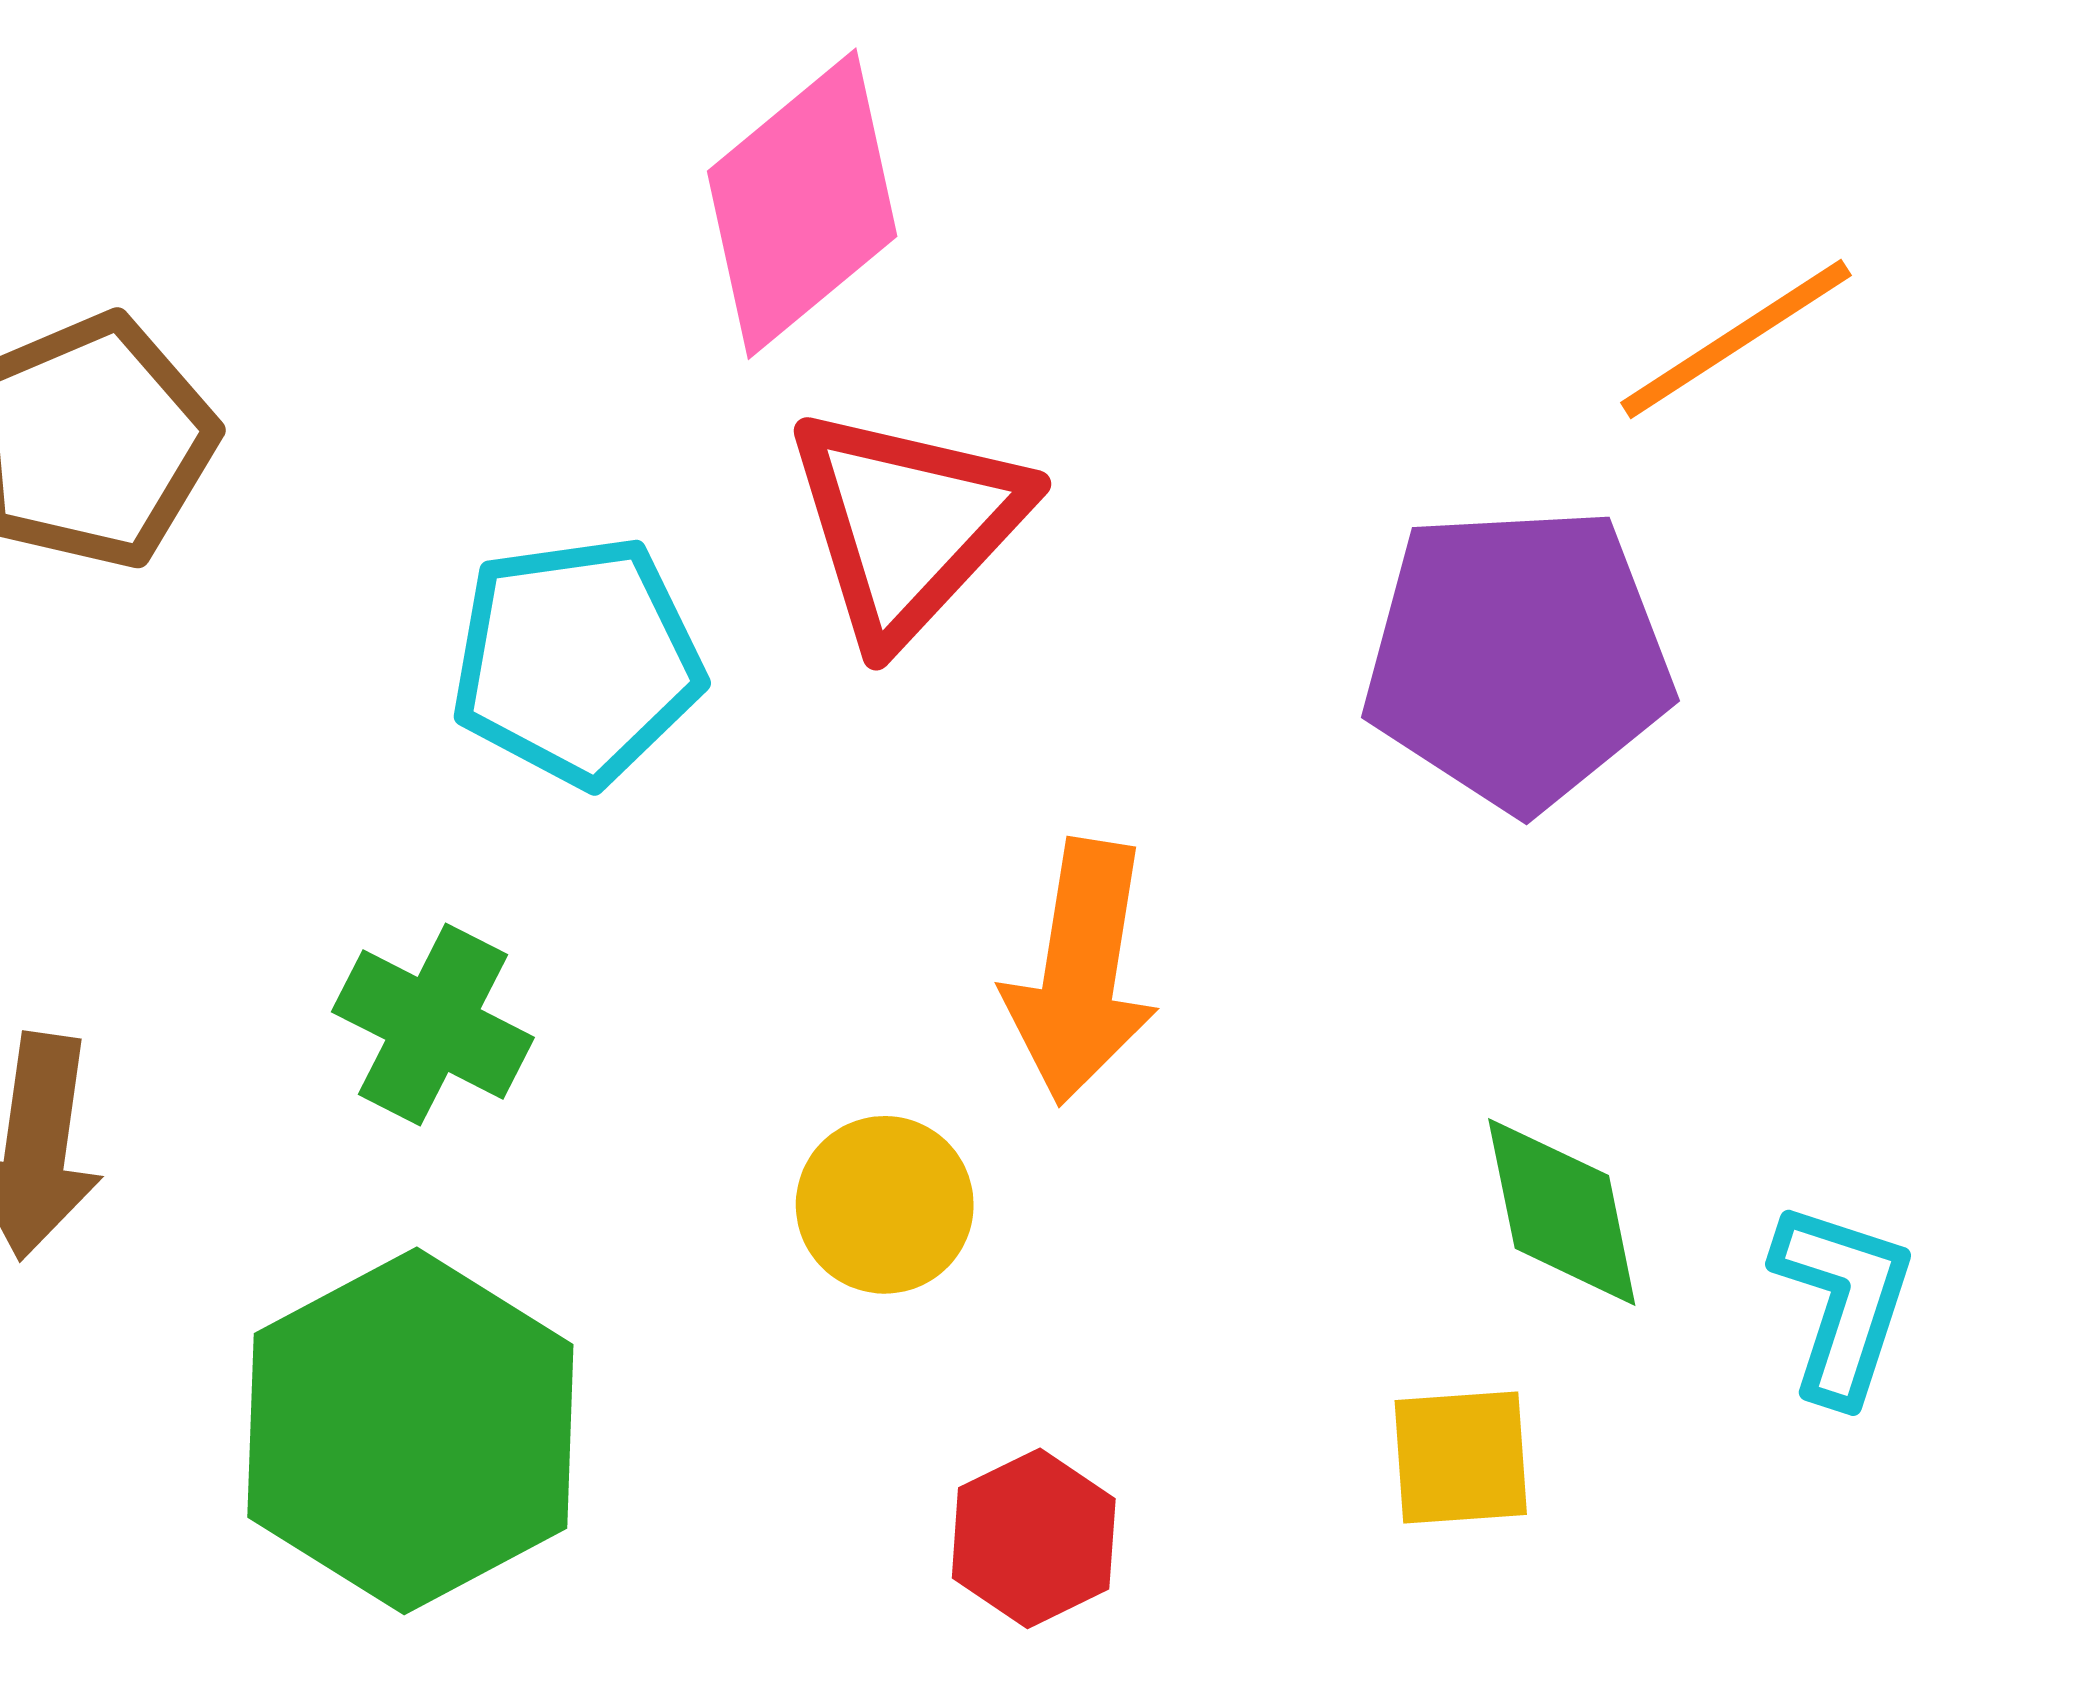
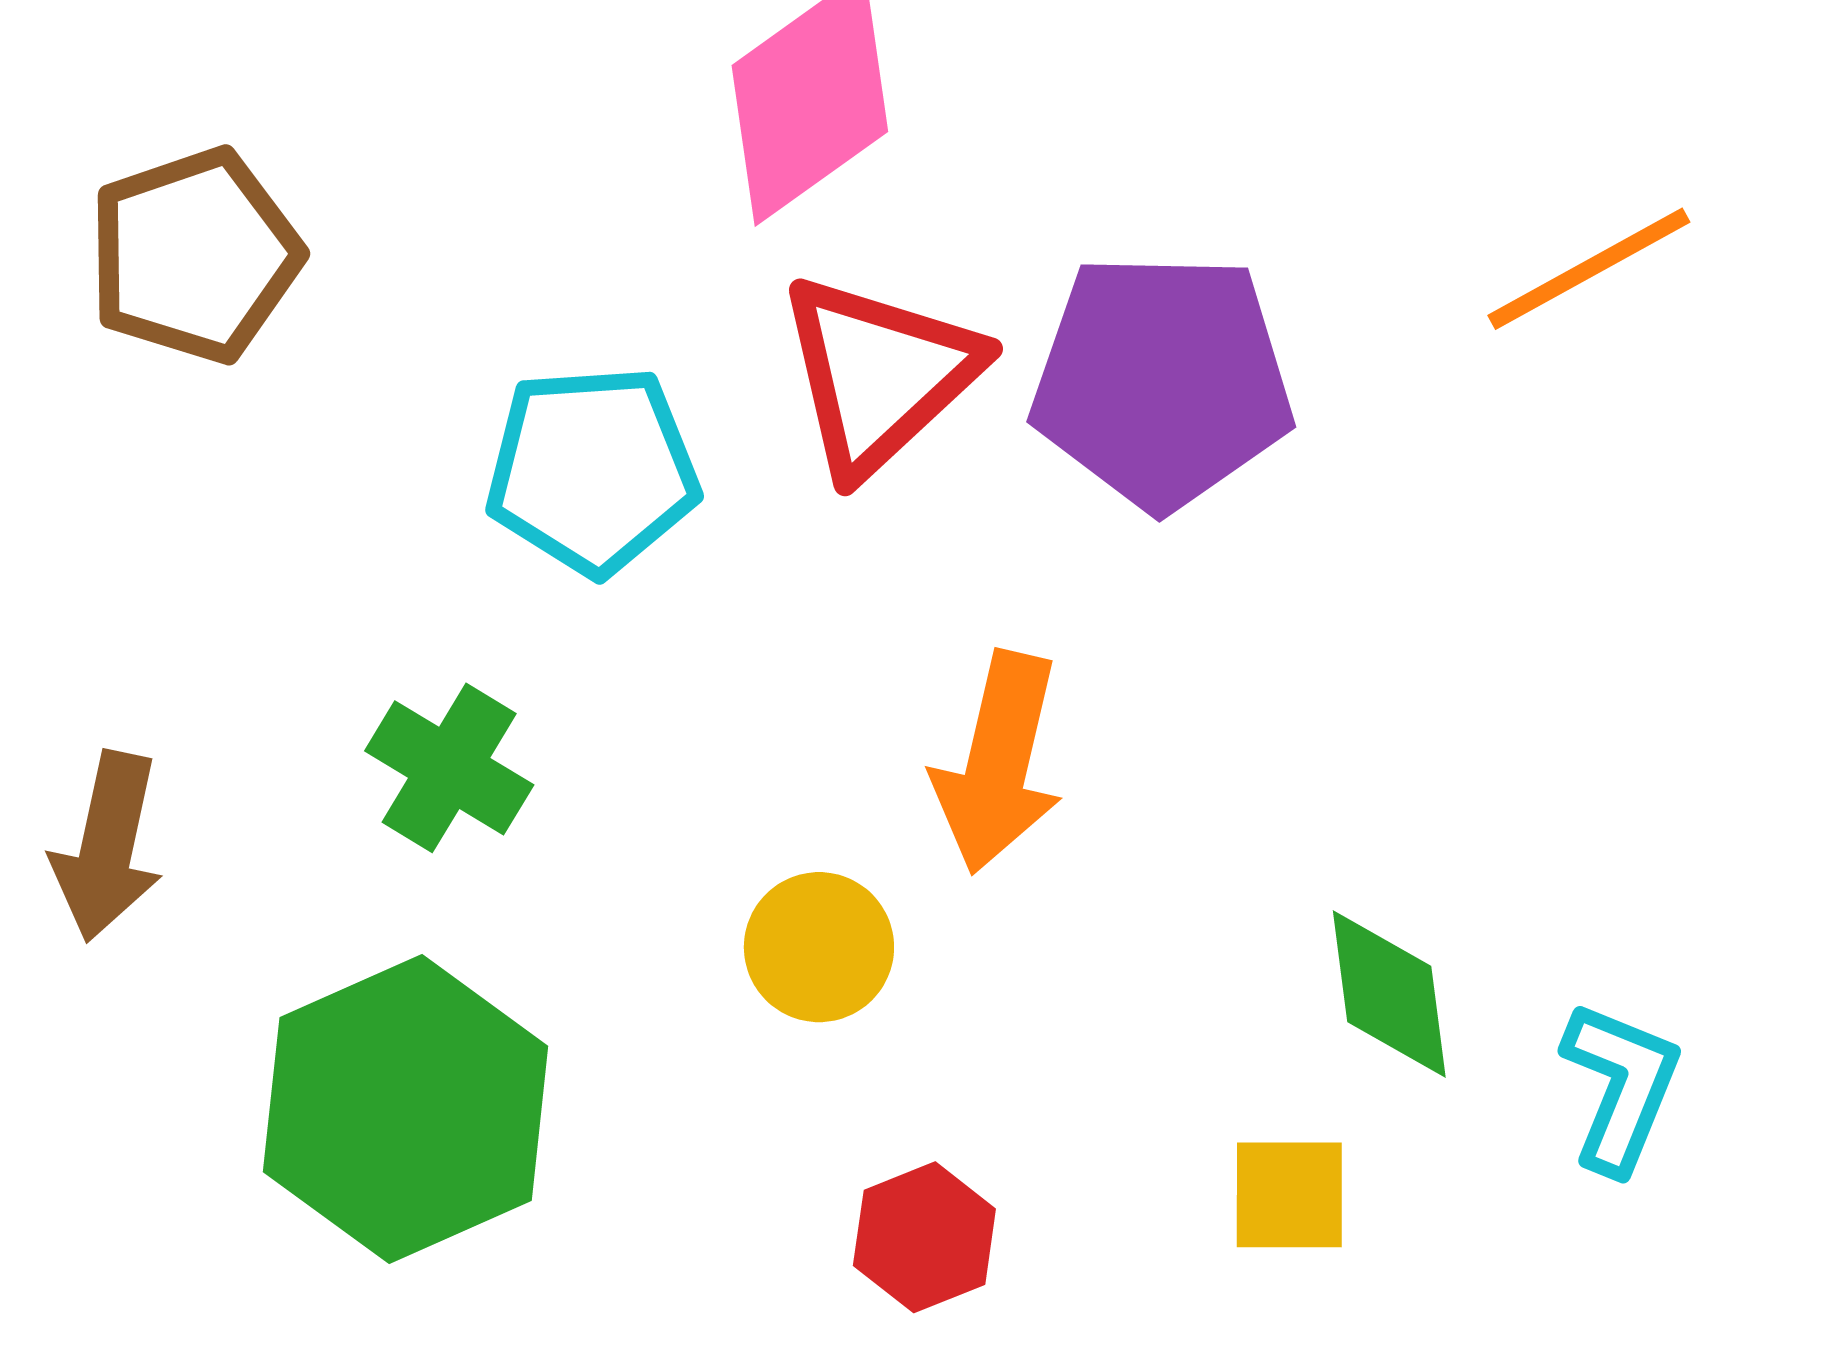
purple pentagon: (1518, 658) -> (1162, 381), moved

